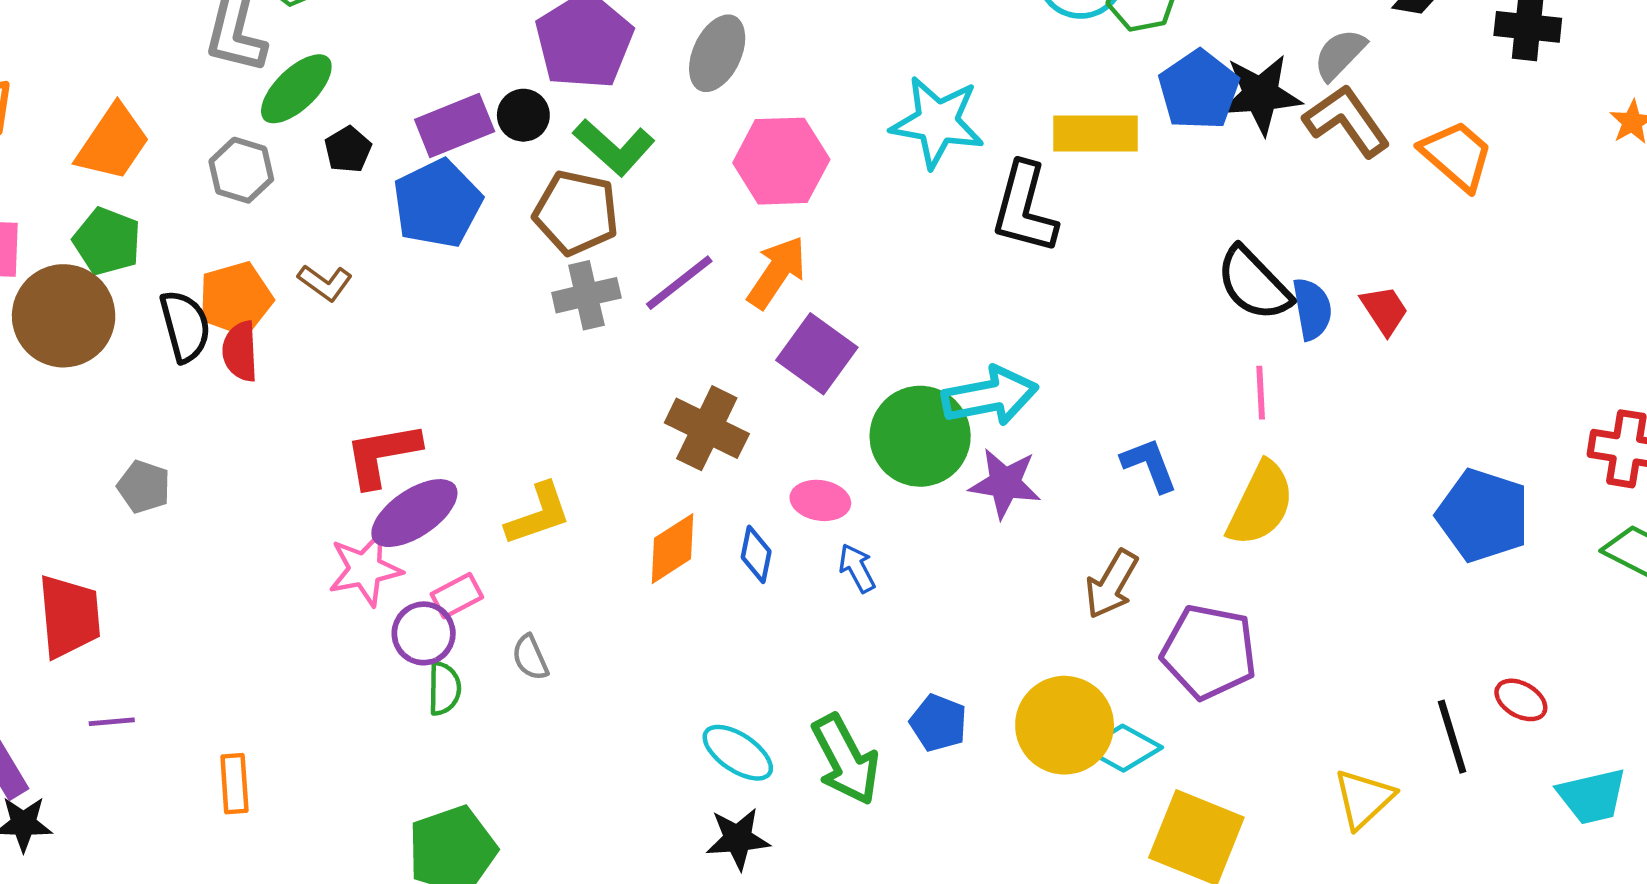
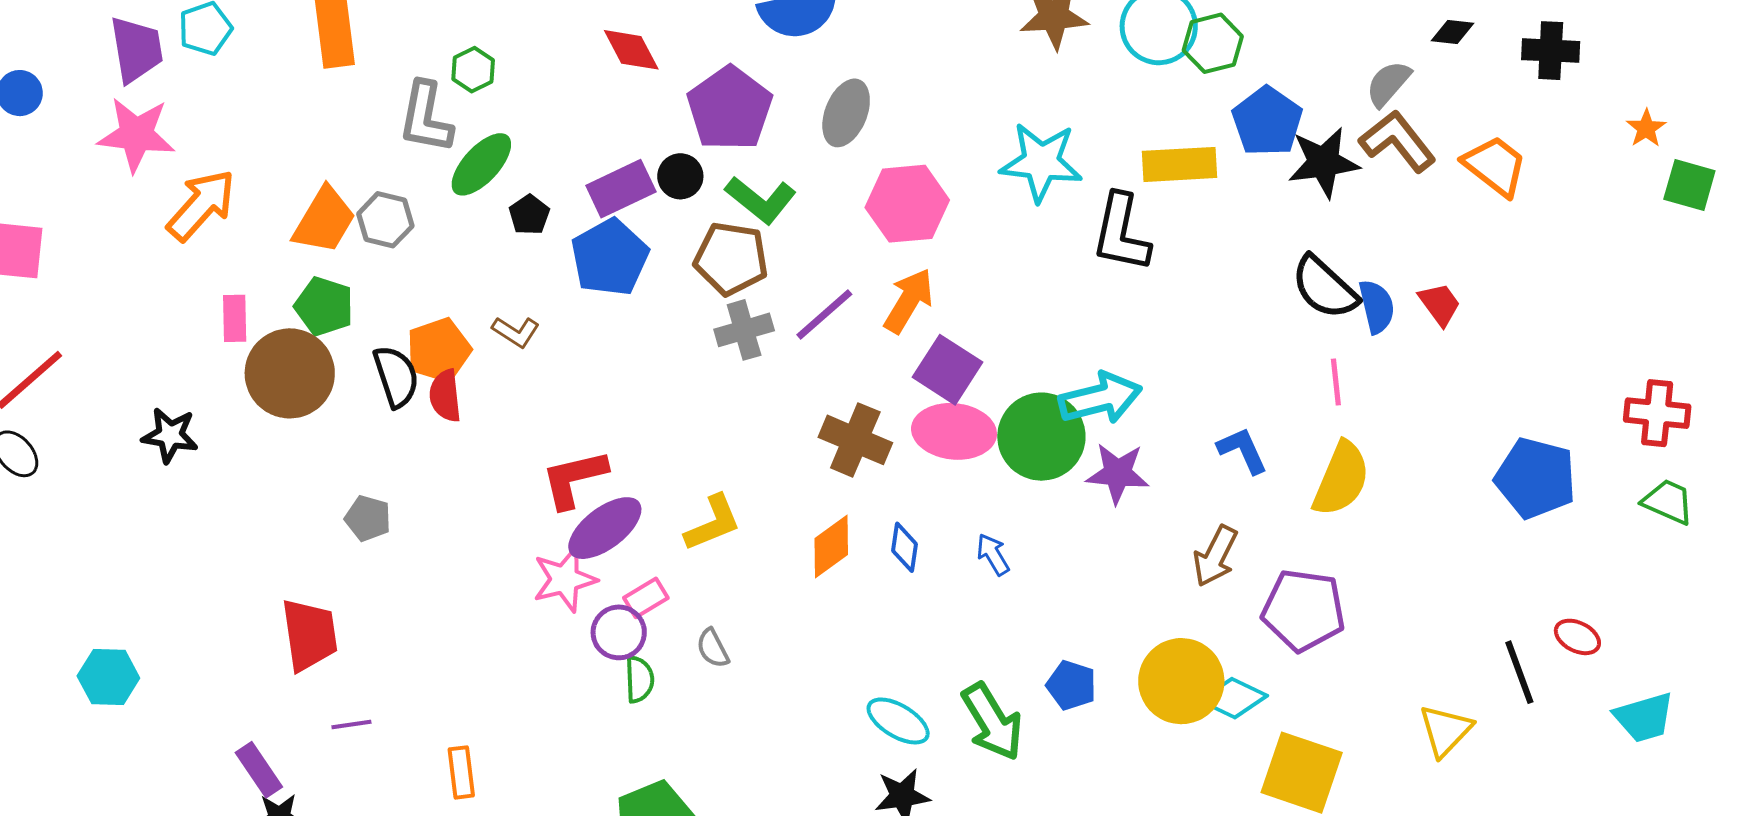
black star: (1261, 95) -> (1324, 162), moved
gray hexagon: (241, 170) -> (385, 220), moved
pink ellipse: (820, 500) -> (954, 431), moved, size x1.6

